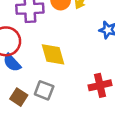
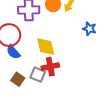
red cross: (100, 85) -> (50, 67), moved

